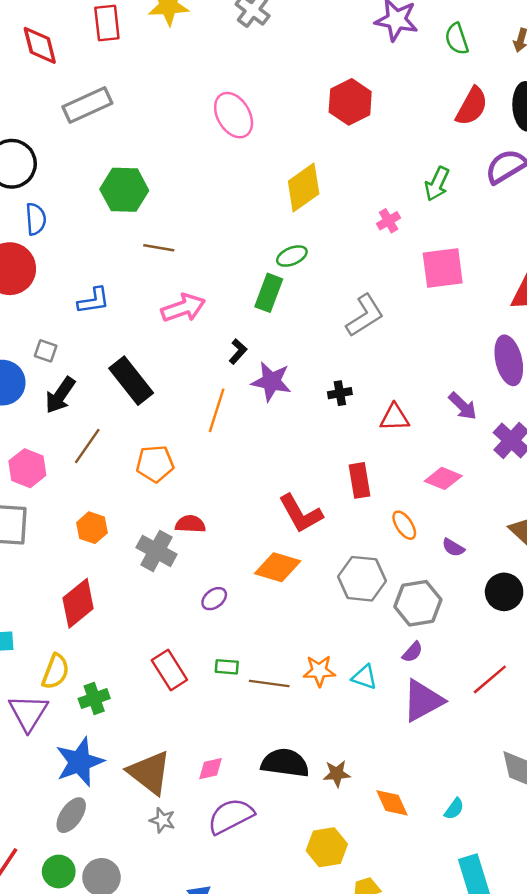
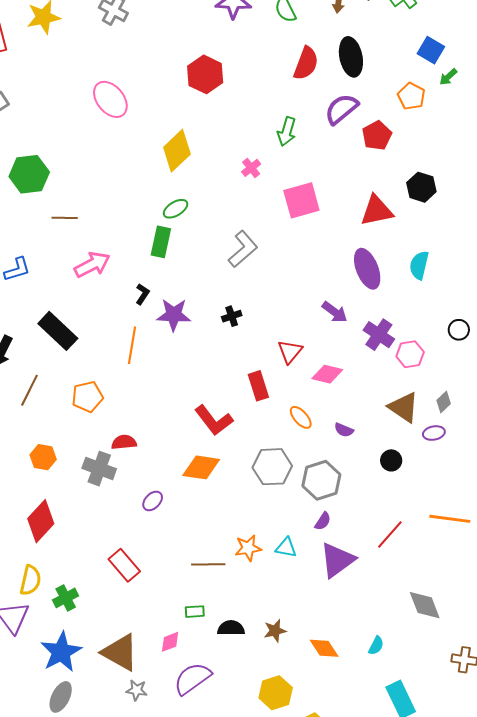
red triangle: (395, 417) -> (290, 352), moved, turned -40
black circle: (504, 592) -> (391, 460), size x0.7
green rectangle: (227, 667) -> (195, 612), moved
black semicircle: (285, 763) -> (231, 628), size x0.7

